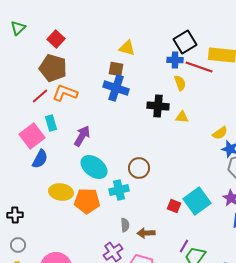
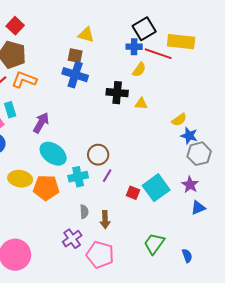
yellow semicircle: (180, 83) -> (139, 70), turned 56
brown arrow: (146, 233) -> (105, 220), turned -90
purple line: (184, 246) -> (107, 176), moved

